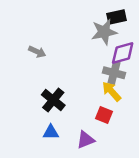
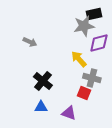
gray cross: (114, 73) -> (92, 78), moved
yellow arrow: (112, 91) -> (79, 59), moved
purple triangle: (86, 140) -> (69, 113), turned 42

